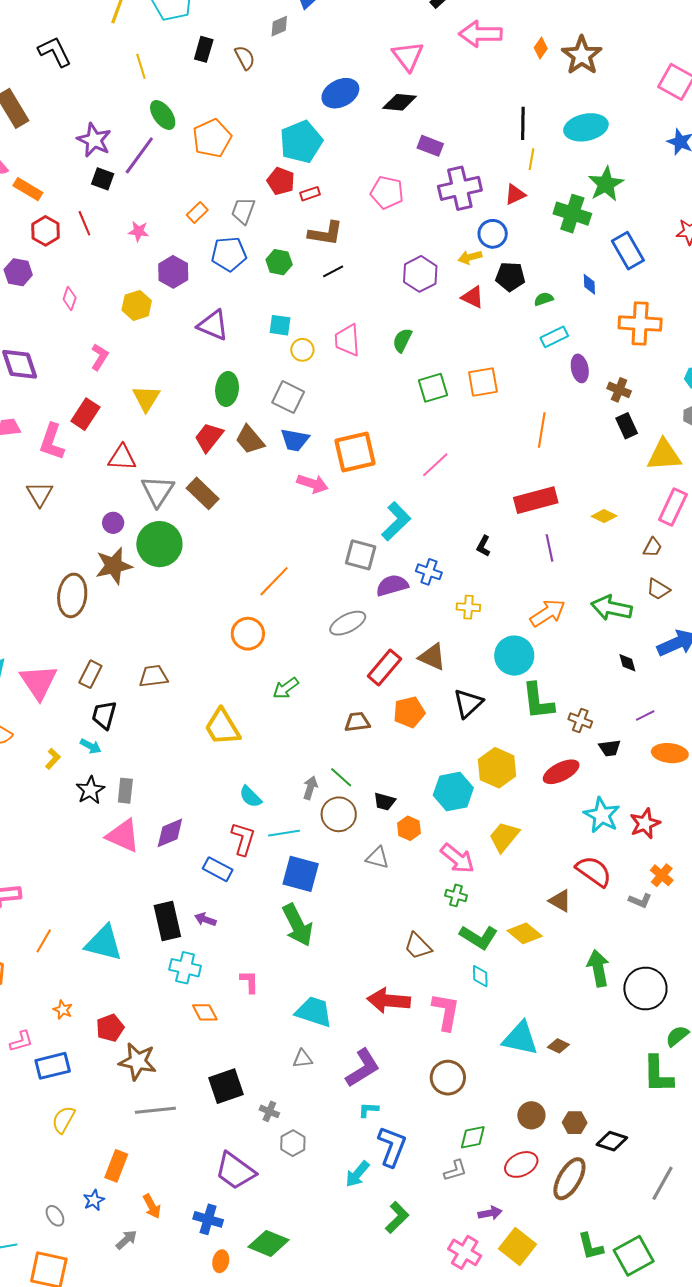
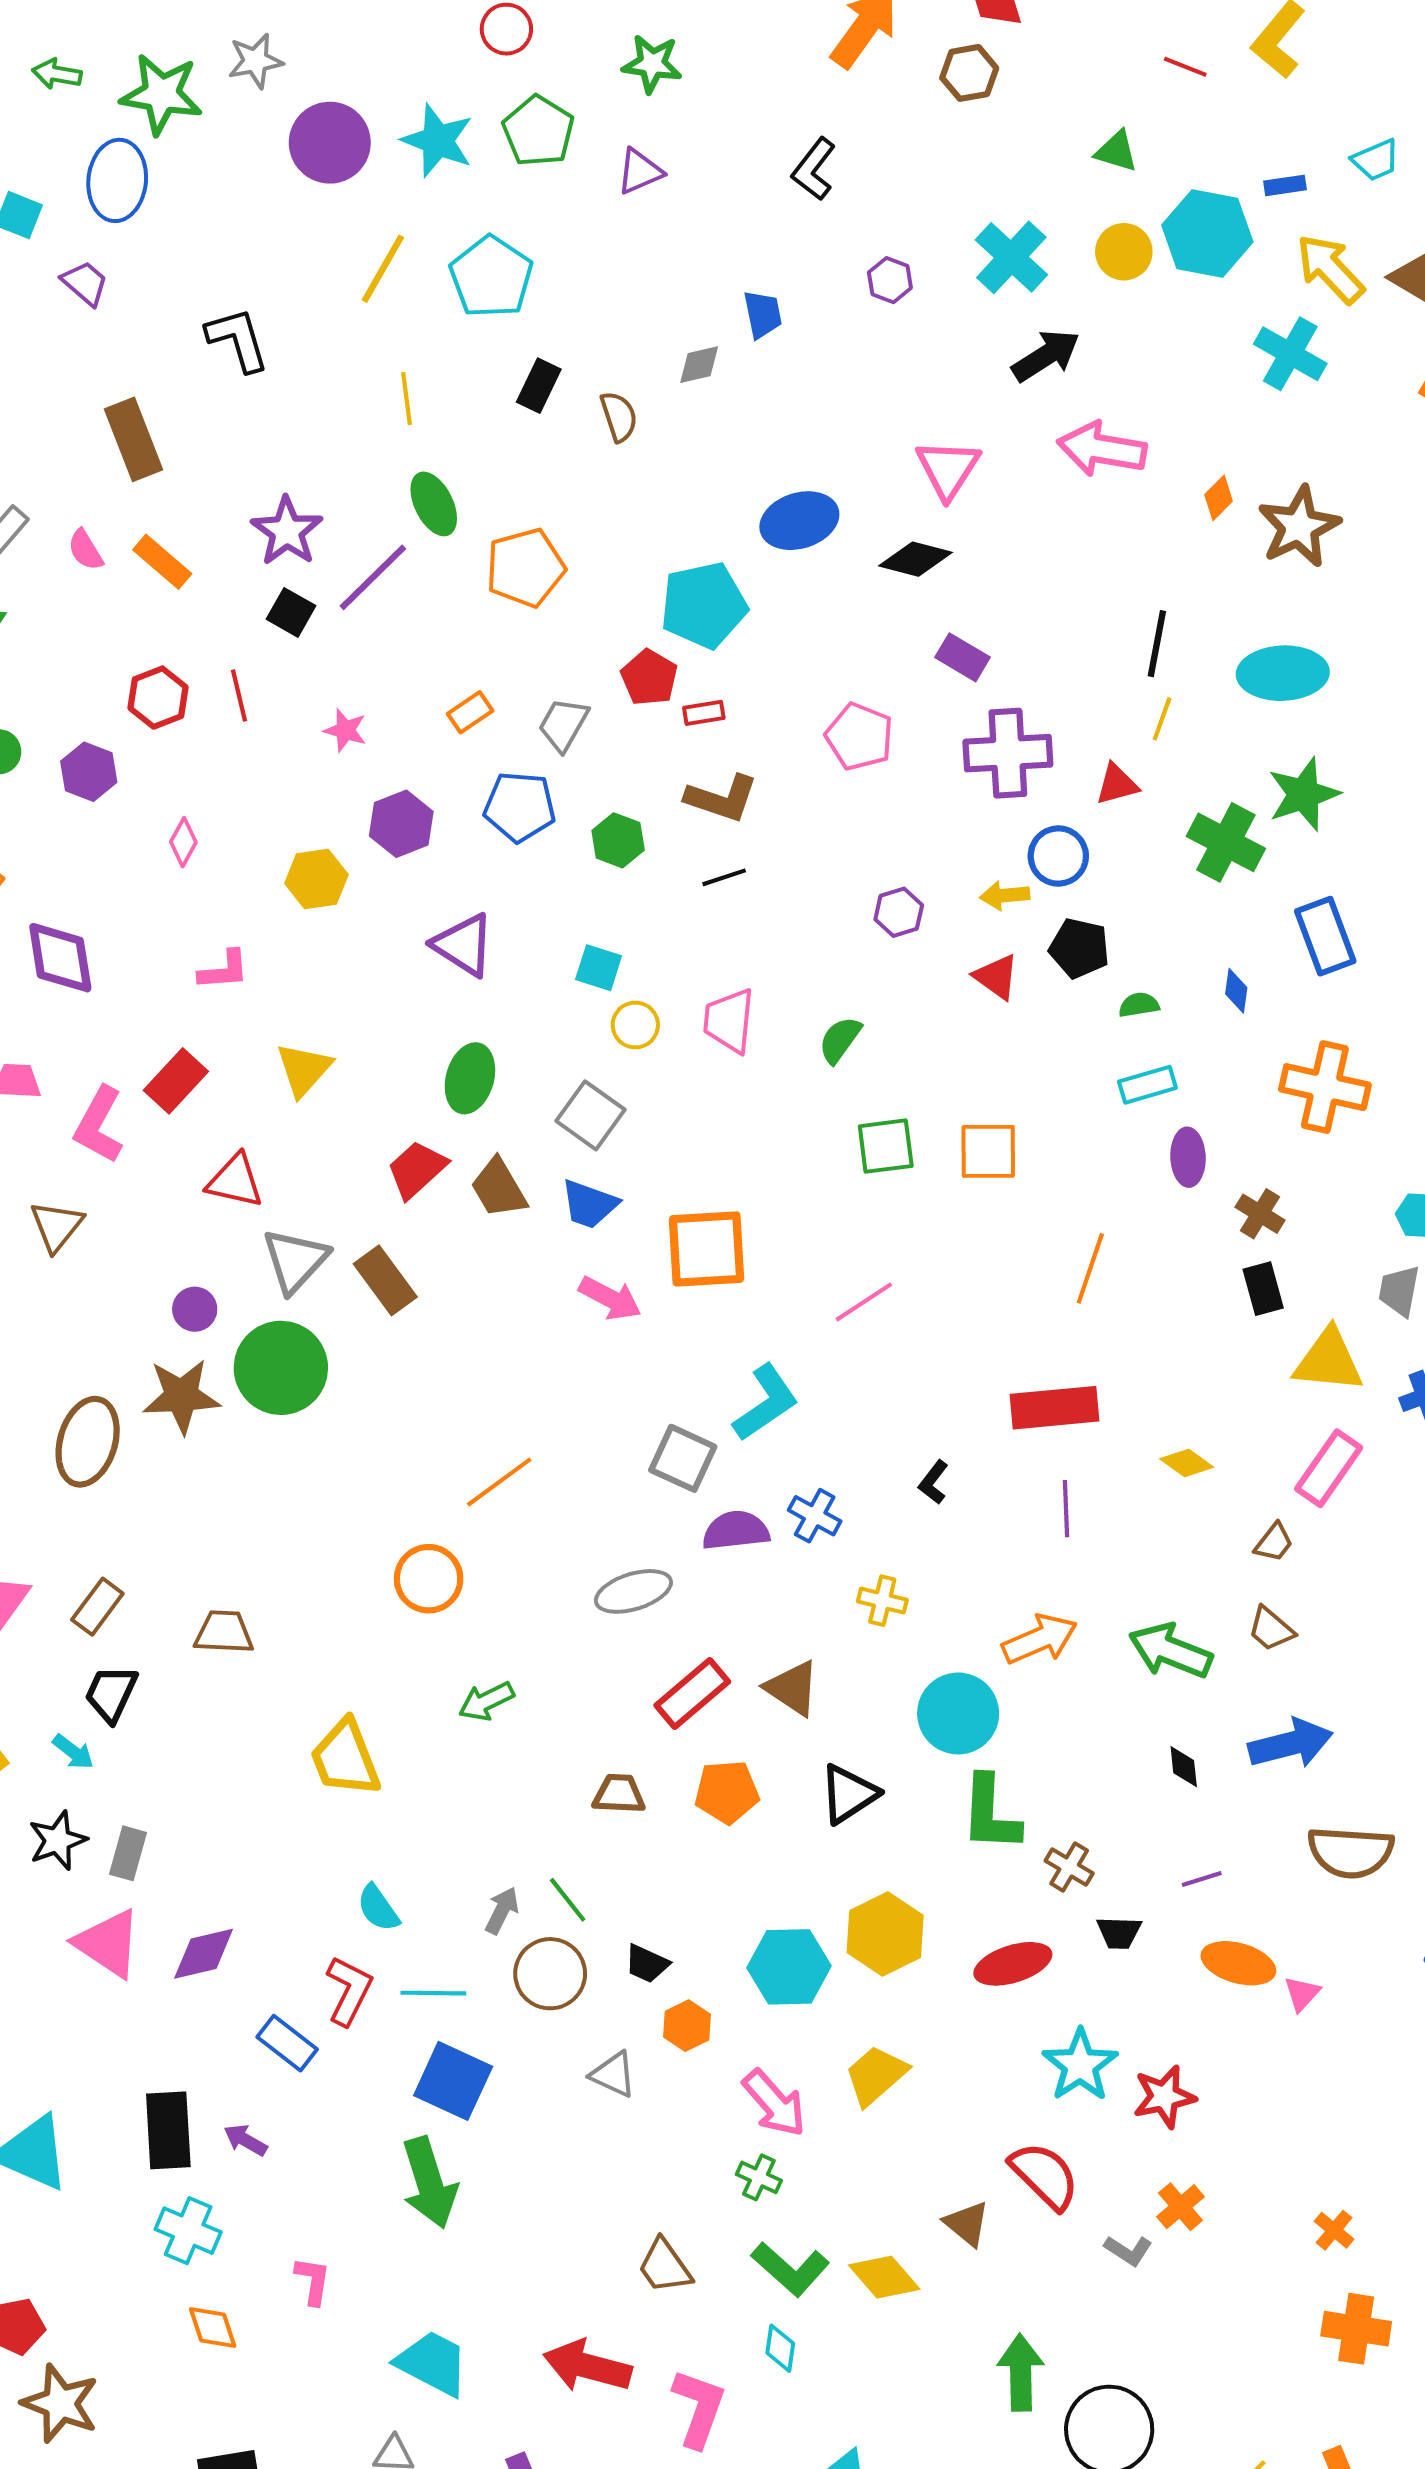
orange rectangle: (28, 189) -> (162, 562), moved
purple hexagon: (420, 274) -> (899, 912), size x0.7
pink L-shape: (99, 357) -> (224, 970), turned 44

